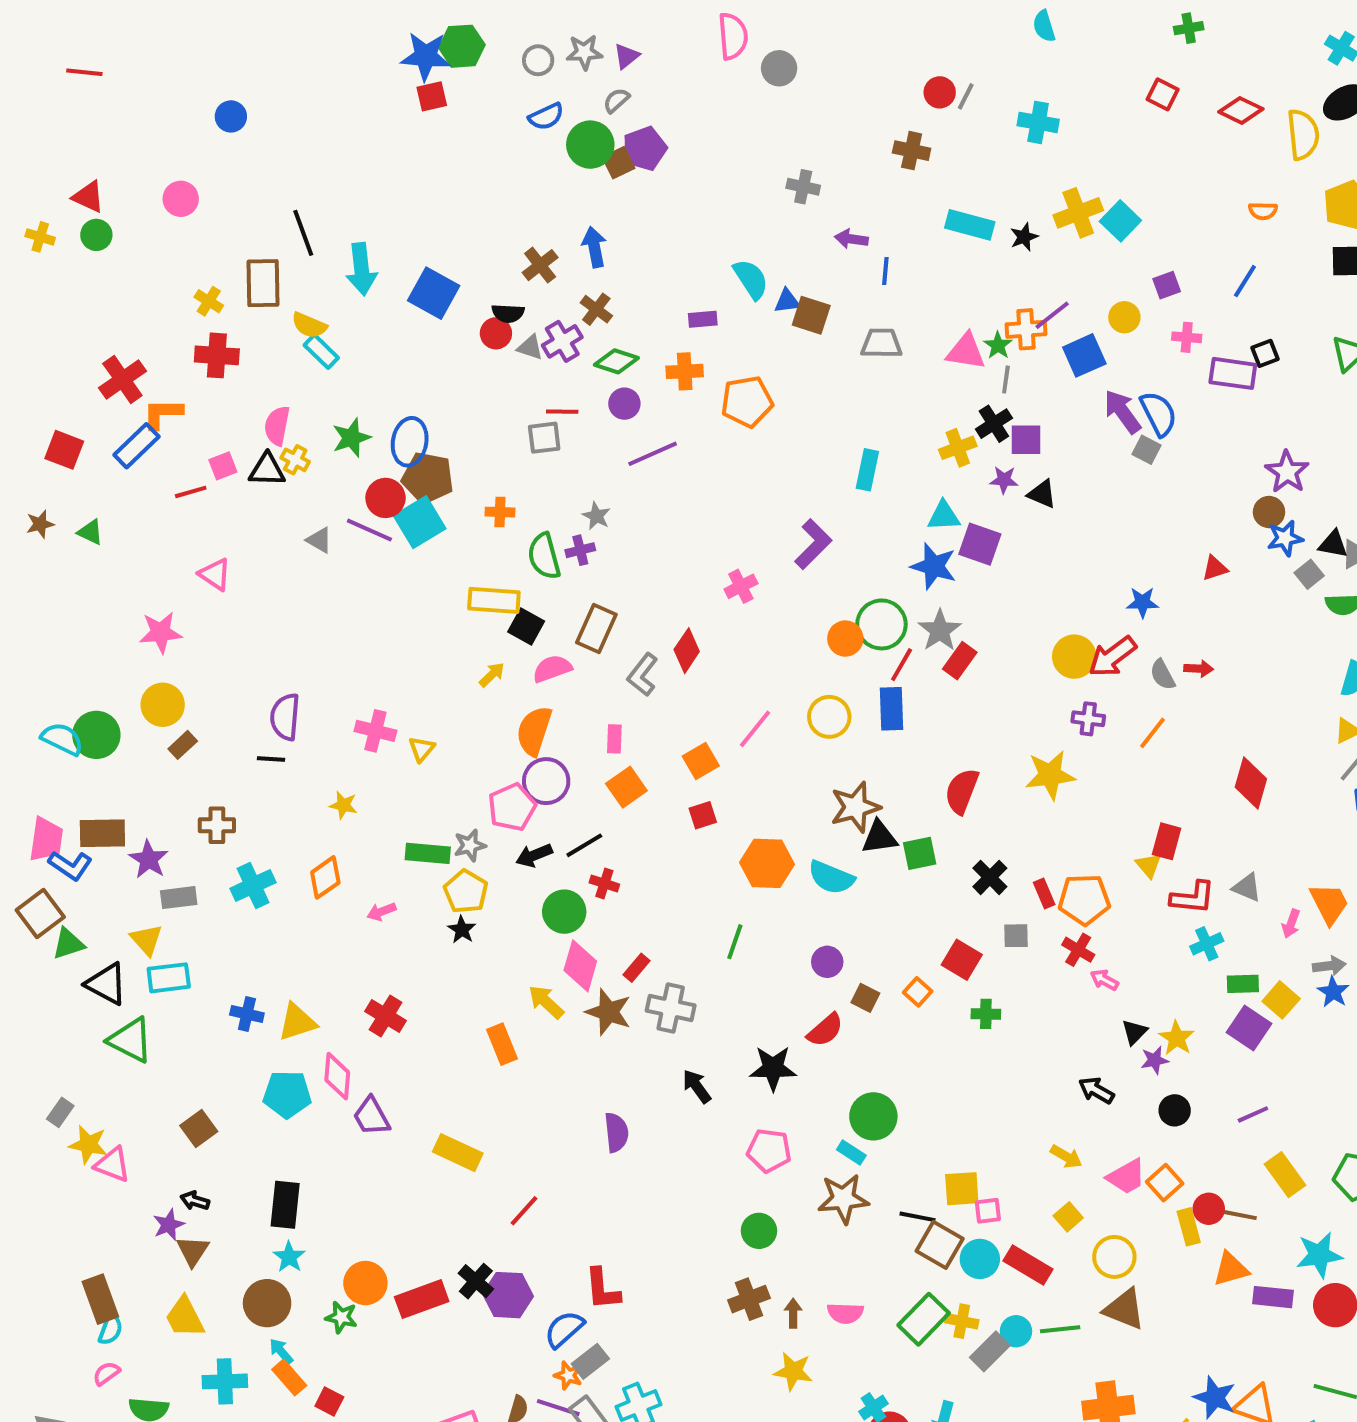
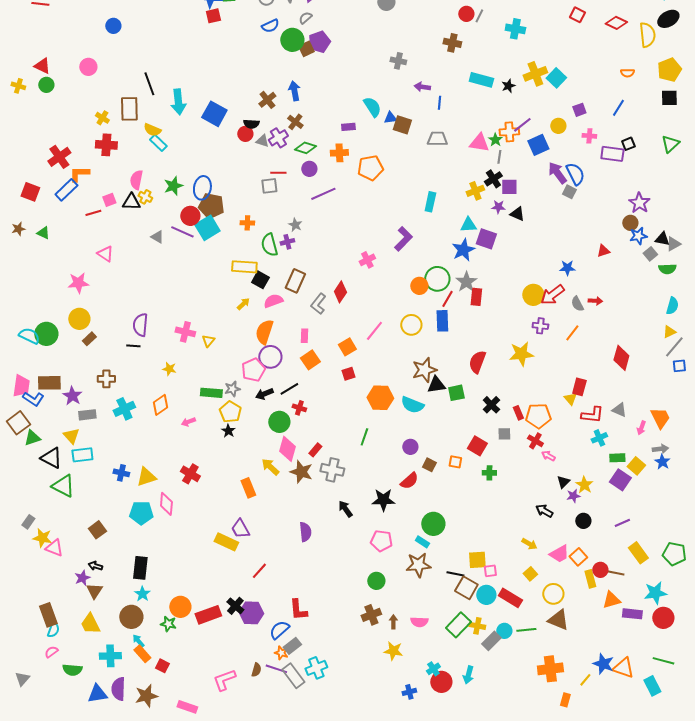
blue star: (934, 566) -> (463, 250), turned 30
red rectangle: (960, 661) -> (476, 297), turned -30
orange square: (918, 992) -> (455, 462), turned -32
purple trapezoid: (371, 1116) -> (240, 529), moved

